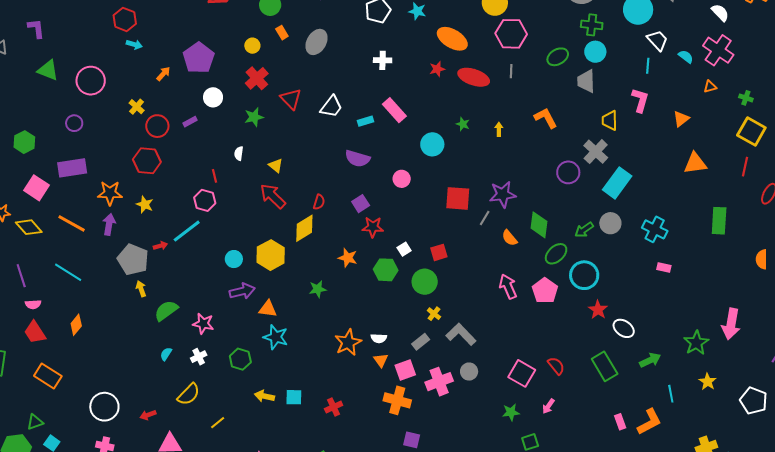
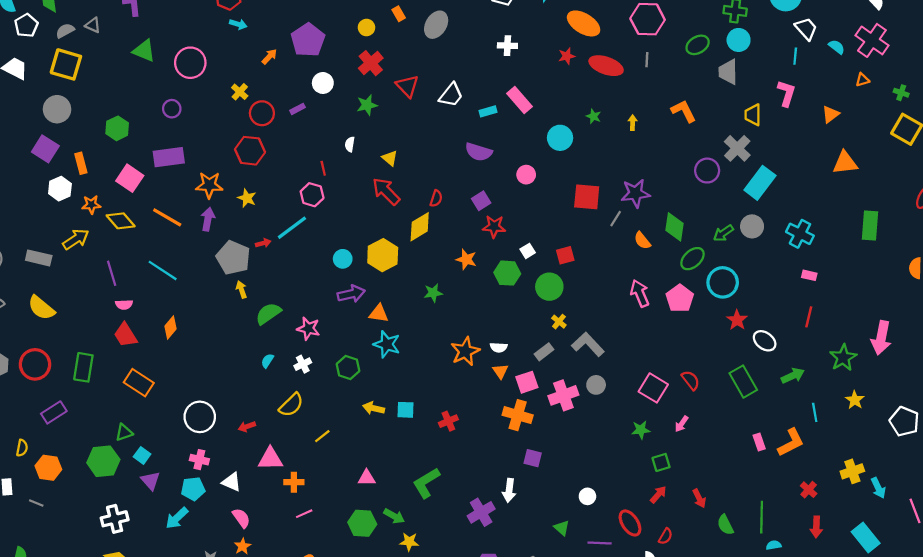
red line: (745, 167) -> (809, 317), moved

